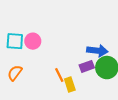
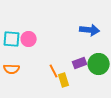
blue arrow: (97, 51) -> (90, 30), moved
orange semicircle: (15, 73) -> (12, 69), turned -126

